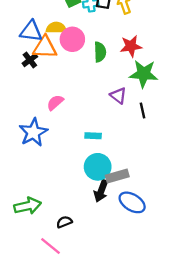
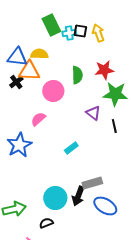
pink circle: (72, 39) -> (53, 91), moved
cyan rectangle: (93, 136) -> (71, 148), turned -40
cyan circle: (98, 167) -> (55, 198), moved

